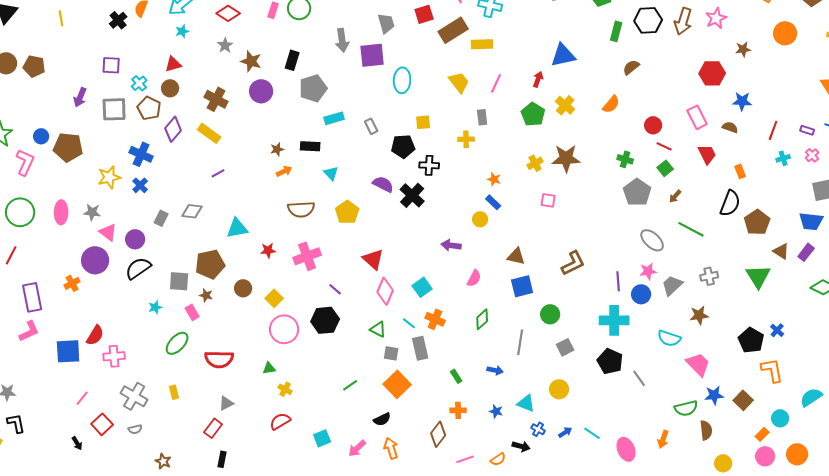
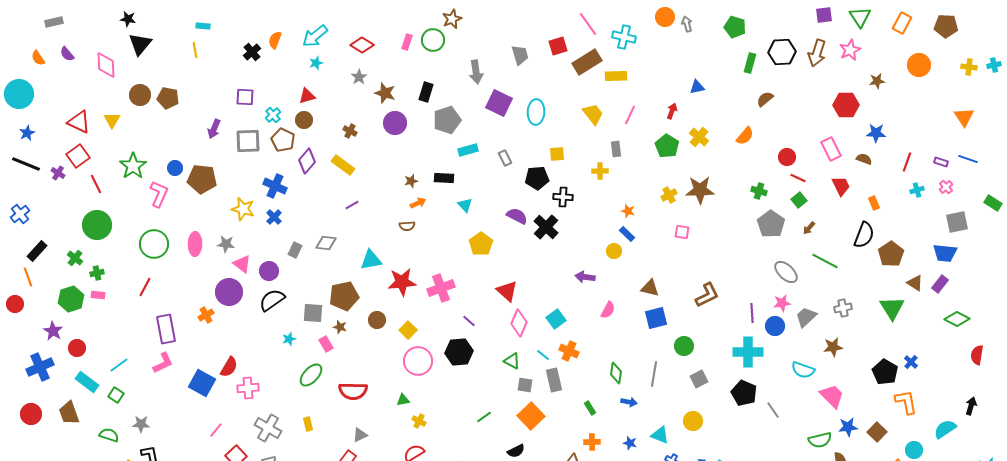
purple square: (372, 55) -> (499, 103), moved, turned 32
blue triangle: (563, 55) -> (697, 87), size x0.6
brown cross: (216, 99) -> (350, 131), size x0.6
yellow star: (109, 177) -> (243, 209), turned 30
brown semicircle: (301, 209) -> (407, 226), moved, size x0.6
red star: (268, 250) -> (402, 282), size x1.8
green diamond: (482, 319) -> (616, 373), moved, turned -40
blue square: (68, 351) -> (202, 383), turned 32

